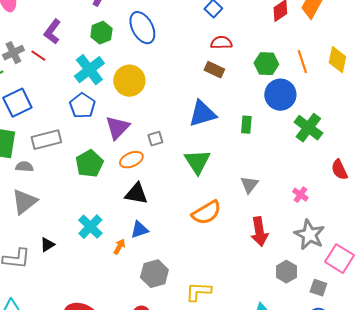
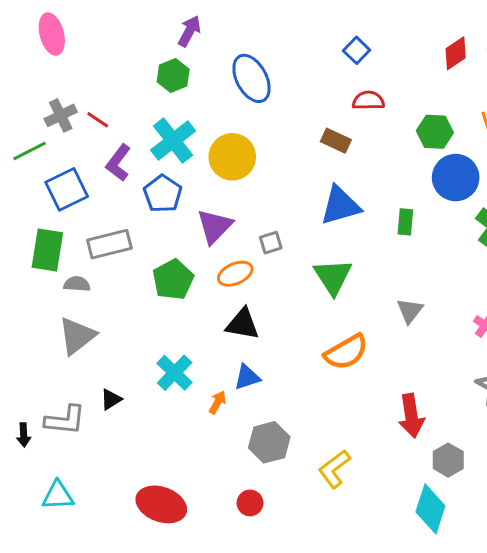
purple L-shape: (52, 32) -> (118, 163), moved
green hexagon: (101, 33) -> (173, 75), moved
brown rectangle: (214, 70) -> (336, 141), moved
red arrow: (259, 232) -> (411, 416), moved
gray hexagon: (286, 272) -> (448, 460), moved
yellow L-shape: (198, 292) -> (334, 469), turned -40

